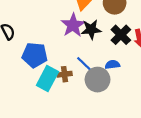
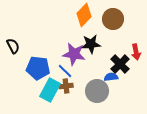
purple star: (73, 25) -> (74, 54), moved, turned -30
black cross: (121, 35) -> (120, 64), moved
blue line: (84, 64) -> (65, 71), moved

